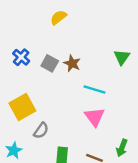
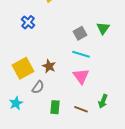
blue cross: (21, 57) -> (28, 22), moved
gray square: (50, 63) -> (80, 33), moved, turned 32
brown star: (72, 63) -> (49, 66), moved

